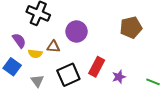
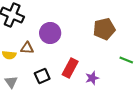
black square: (68, 75) -> (42, 76), size x0.7
green line: (153, 82) -> (126, 60), moved

